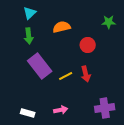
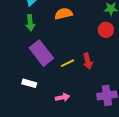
red circle: (88, 45) -> (106, 30), moved
white rectangle: (28, 113) -> (29, 83), moved

